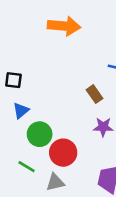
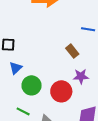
red circle: (63, 153) -> (61, 91), moved

